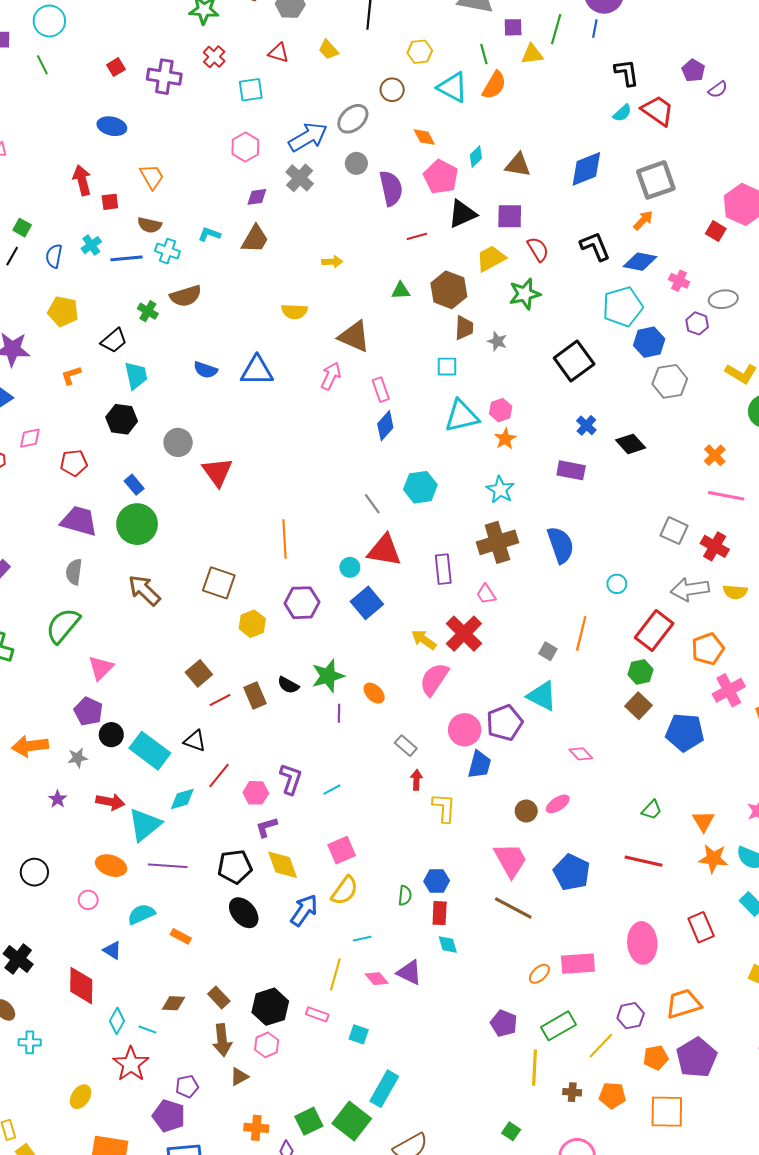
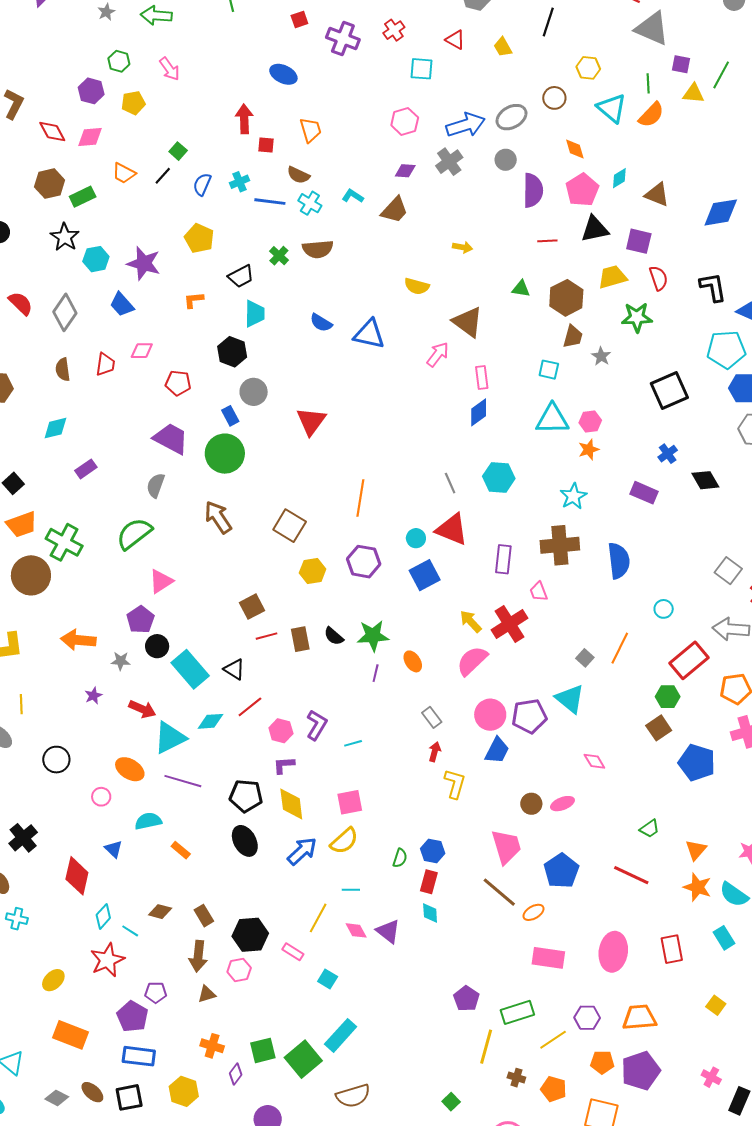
gray circle: (178, 442) -> (254, 392), moved
orange ellipse: (539, 974) -> (534, 912), moved

